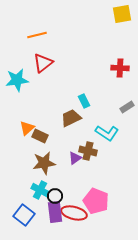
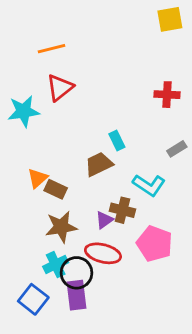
cyan cross: (40, 190) -> (56, 264), turned 36
black circle: (55, 196) -> (77, 273), size x1.5
pink pentagon: (96, 201) -> (154, 244), moved
red ellipse: (74, 213) -> (103, 253), moved

